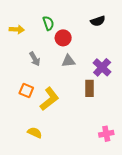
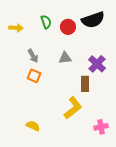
black semicircle: (98, 21) -> (93, 20), size x1.6
red circle: (63, 38) -> (68, 27), moved
orange square: (26, 91) -> (34, 76), moved
yellow L-shape: (49, 99) -> (73, 108), moved

